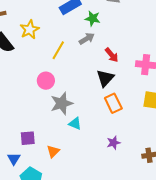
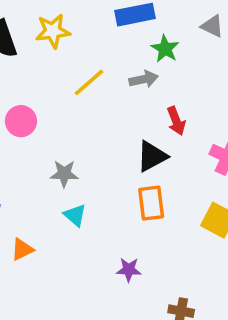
pink circle: (46, 81) -> (21, 121), moved
gray star: (62, 103) -> (64, 174), size x0.7

